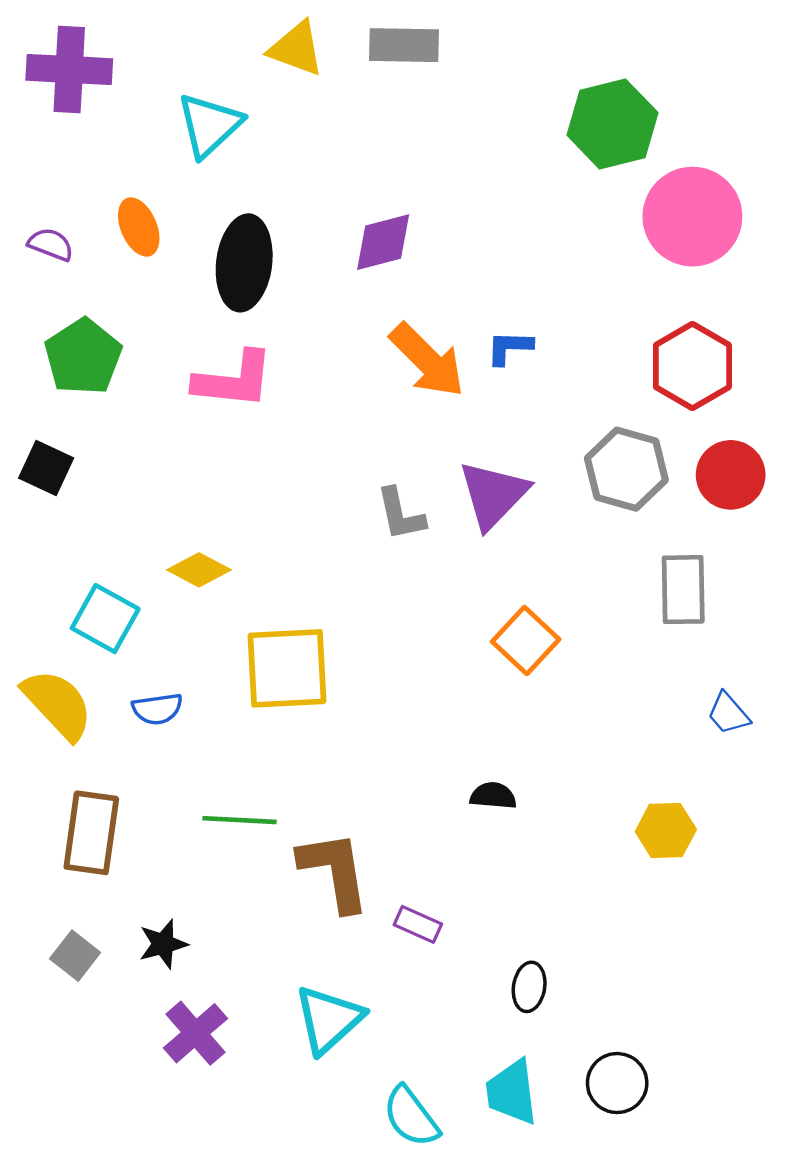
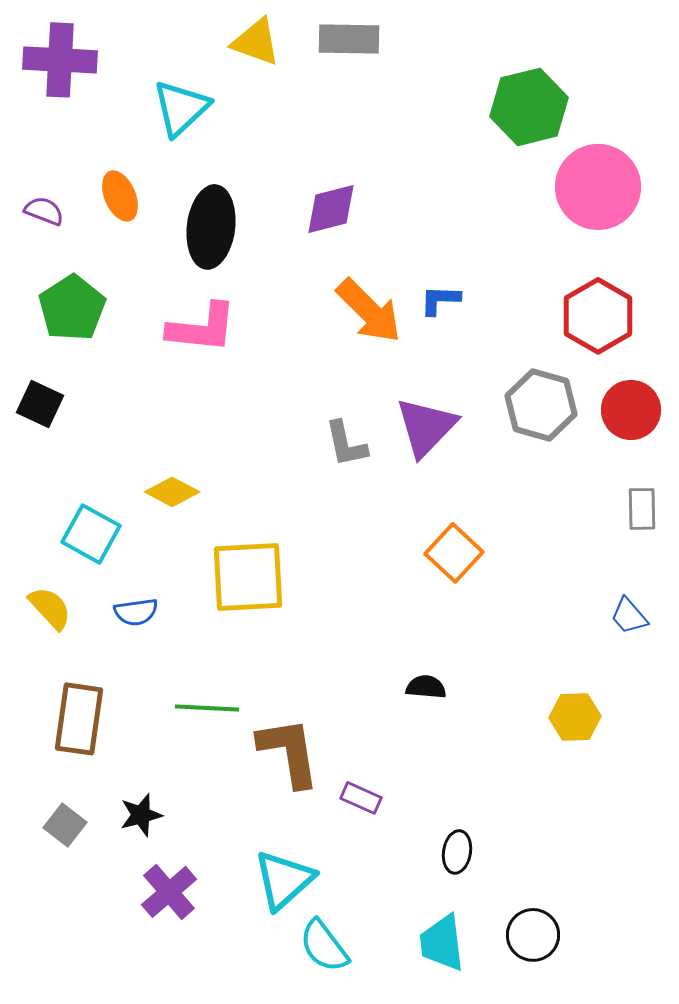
gray rectangle: (683, 590) -> (642, 509), moved, size x0.7
yellow semicircle: (58, 704) -> (50, 608), size x0.7
cyan semicircle: (411, 1117) -> (324, 946), moved

